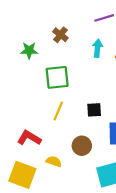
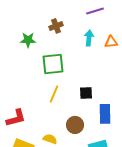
brown cross: (60, 35) -> (56, 26), turned 32
red L-shape: (29, 138) -> (16, 118), moved, turned 135

